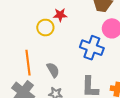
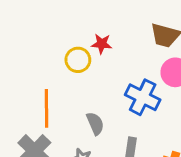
gray semicircle: (53, 70) -> (95, 123), moved

